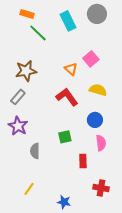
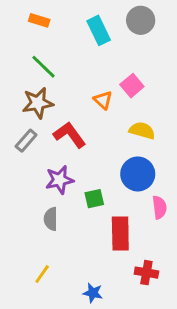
green line: (38, 33) -> (43, 67), moved
red L-shape: (67, 97) -> (70, 135), moved
blue circle: (95, 120) -> (138, 174), size x1.5
purple star: (18, 126) -> (59, 180), moved, turned 30
pink semicircle: (101, 143) -> (159, 207), moved
red rectangle: (83, 161) -> (120, 233), size x1.6

